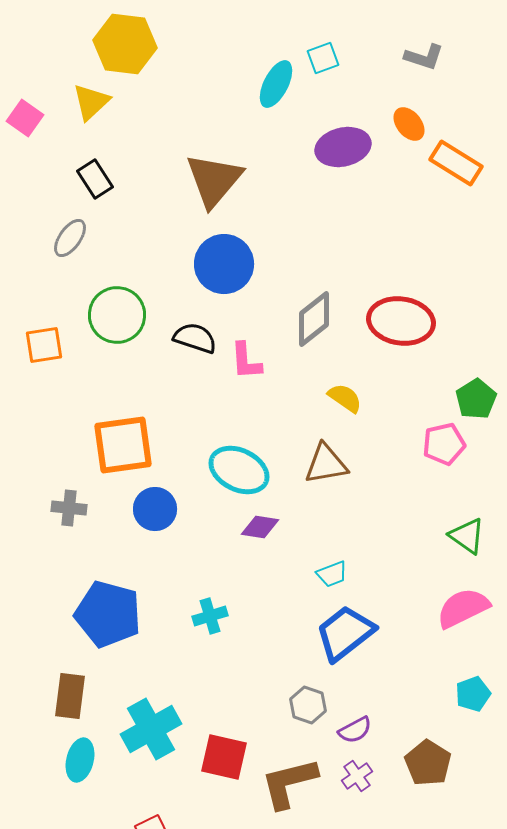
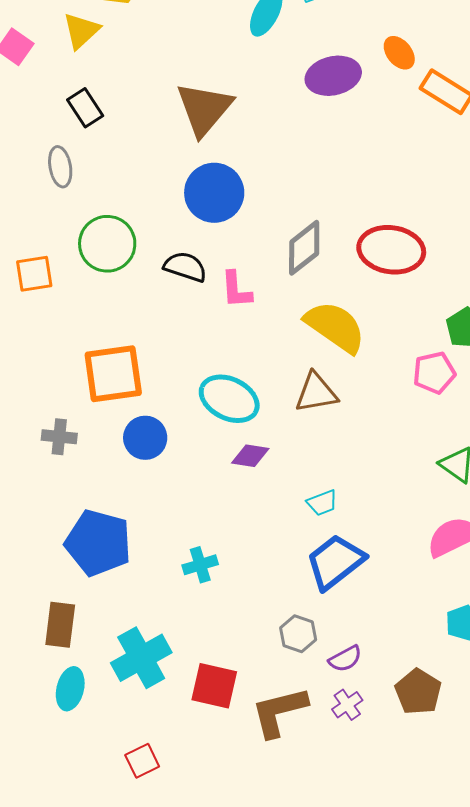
gray ellipse: (70, 238) -> (60, 167), turned -45
yellow semicircle: (345, 398) -> (335, 327), size x1.8
cyan cross: (210, 616) -> (200, 565), moved

